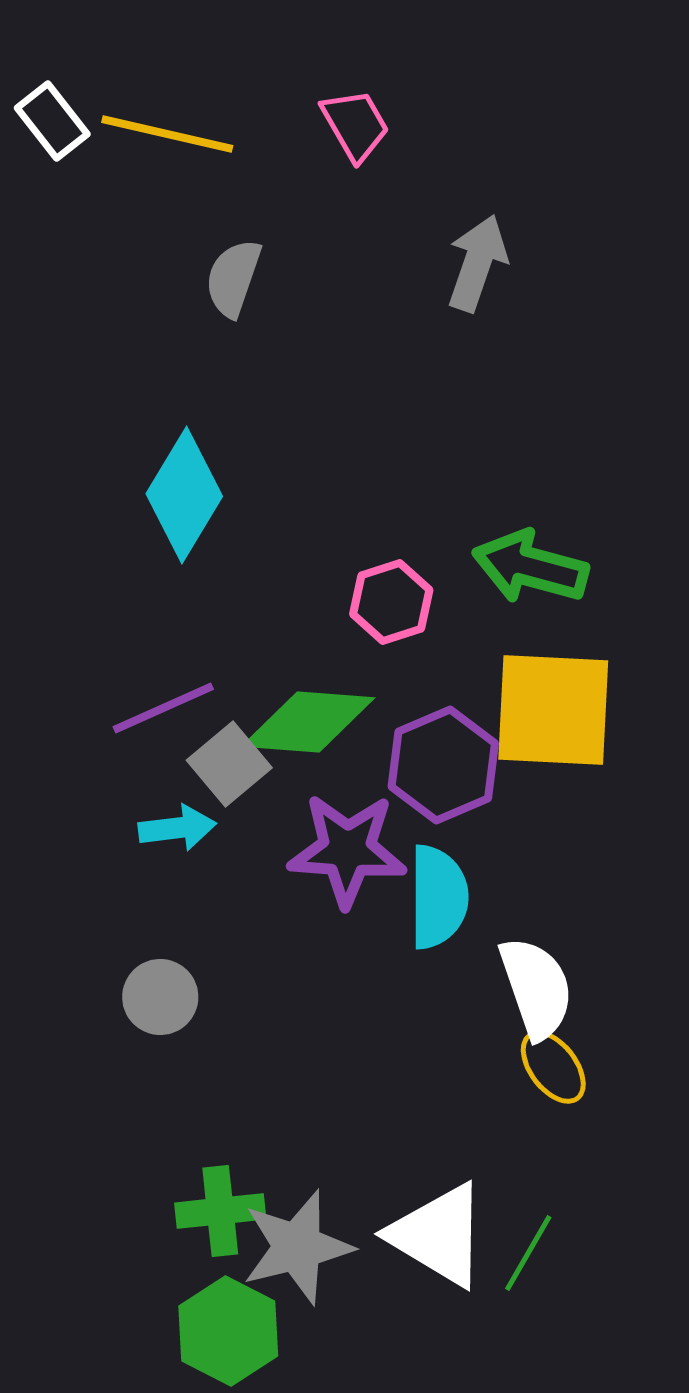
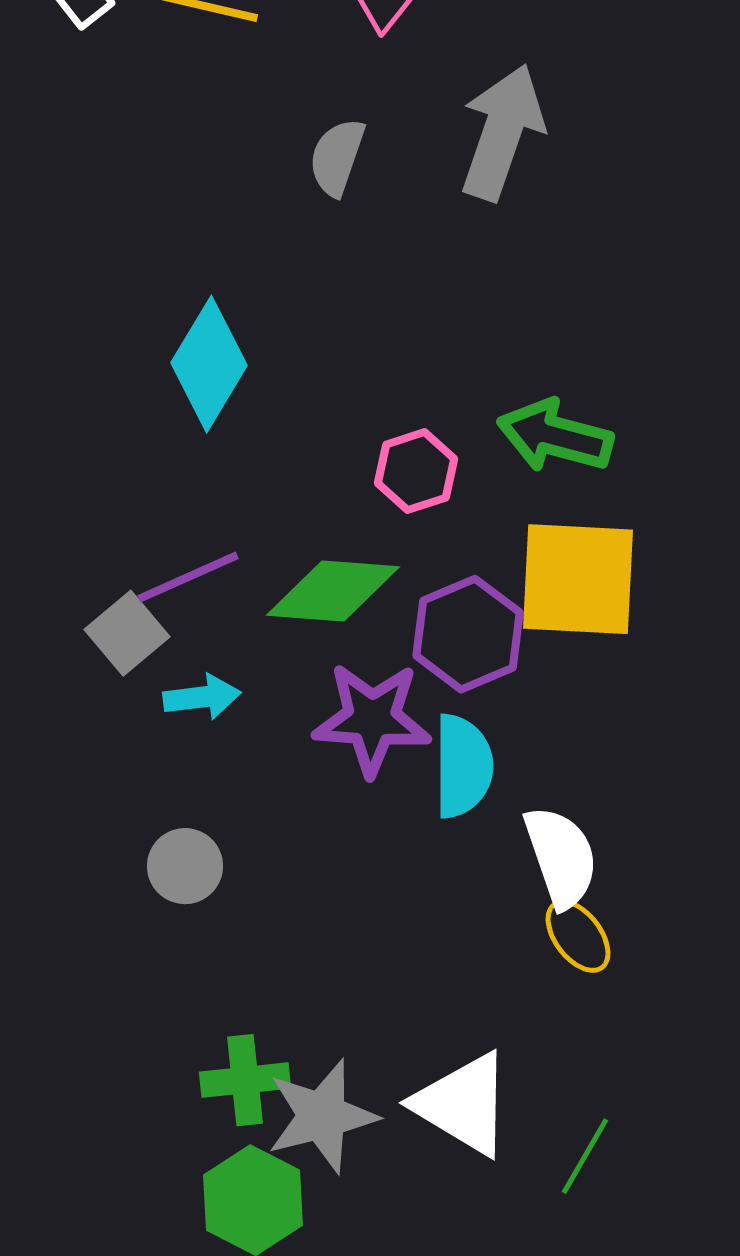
gray arrow: (477, 263) -> (502, 132), size x1.4
gray semicircle: (233, 278) -> (337, 157), moved
gray square: (229, 764) -> (127, 633), moved
green line: (528, 1253) -> (585, 1156), moved

